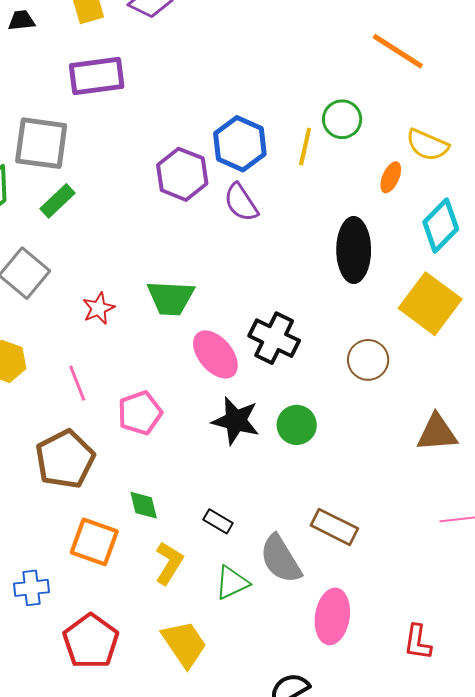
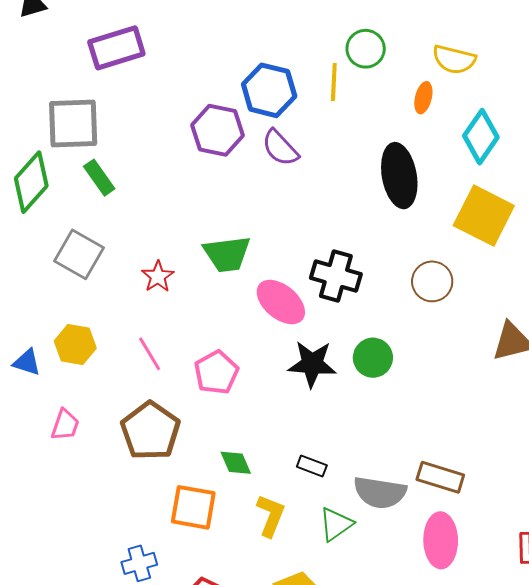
green rectangle: (58, 201) -> (99, 178), turned -72
brown rectangle: (334, 527) -> (440, 477), moved
gray semicircle: (281, 559) -> (380, 493), turned -40

